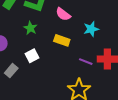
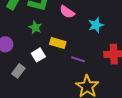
yellow rectangle: (62, 40) -> (58, 43), moved
purple line: (86, 62) -> (78, 59), moved

